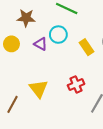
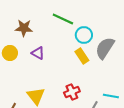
cyan circle: (58, 35) -> (84, 35), moved

